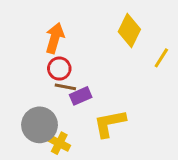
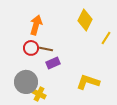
red circle: (59, 69) -> (31, 48), moved
brown line: (65, 87) -> (46, 49), moved
yellow L-shape: (110, 123) -> (88, 82), moved, turned 30

